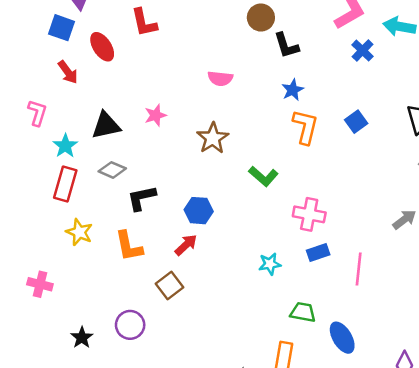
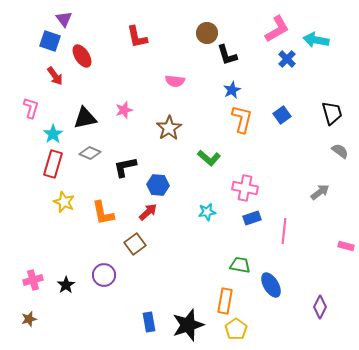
red L-shape: (144, 23) -> (137, 37), moved
black L-shape: (142, 198) -> (125, 167), moved
cyan star: (270, 264) -> (207, 212), moved
pink cross: (40, 284) -> (33, 280), moved, turned -30

